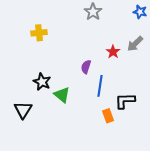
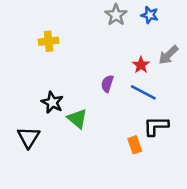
blue star: (140, 12) -> (150, 15), moved
blue line: (100, 86) -> (143, 92), moved, turned -70

